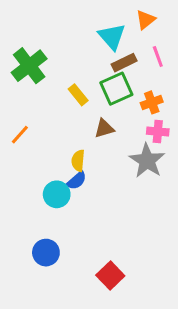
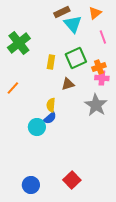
brown rectangle: (124, 63) -> (62, 12), moved
yellow rectangle: (78, 95) -> (51, 62), turned 48
pink cross: (158, 132) -> (102, 78), moved
blue circle: (46, 253) -> (31, 185), moved

